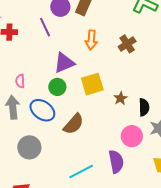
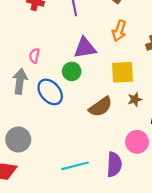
yellow square: (92, 84) -> (122, 72), moved
brown semicircle: (74, 124) -> (101, 107), moved
gray circle: (29, 147) -> (18, 140), moved

